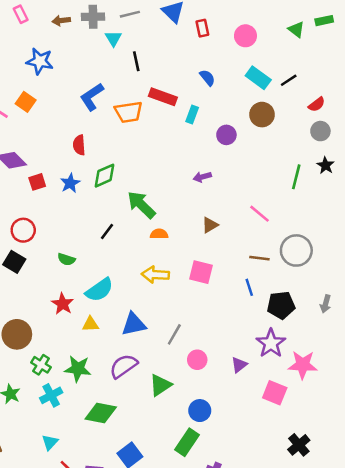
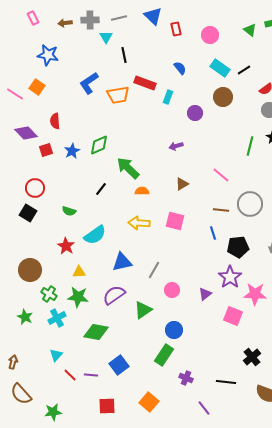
red semicircle: (79, 145) -> (55, 121), moved
yellow triangle: (91, 324) -> (79, 272), moved

